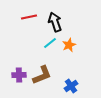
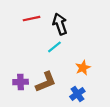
orange star: (69, 45) -> (83, 68), moved

